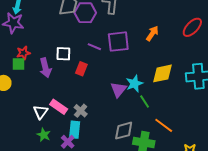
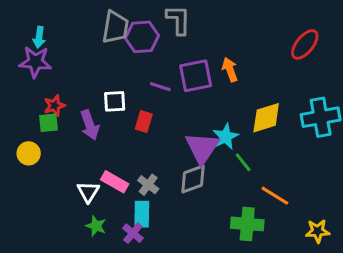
orange arrow: (152, 33) -> (230, 70), moved, turned -49
purple triangle: (119, 90) -> (202, 148), size x1.4
gray diamond: (124, 131) -> (193, 179), moved

